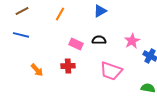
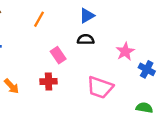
black semicircle: (99, 40) -> (86, 40), moved
pink rectangle: (76, 44) -> (58, 55), turned 32

